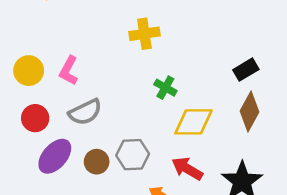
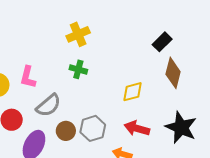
green cross: (165, 88) -> (78, 69), moved
yellow diamond: (193, 122) -> (133, 92), size x0.7
brown circle: (97, 162) -> (66, 131), moved

